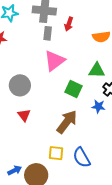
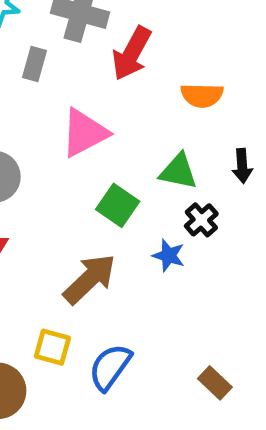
red arrow: (69, 24) -> (132, 53), size x1.6
gray rectangle: (48, 33) -> (35, 64), moved
blue semicircle: (82, 157) -> (110, 367), turned 55

